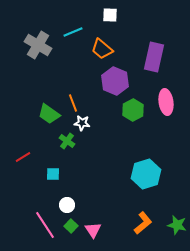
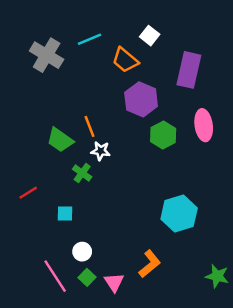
white square: (110, 15) -> (150, 36), moved, turned 35
orange L-shape: (143, 223) -> (150, 264), moved

